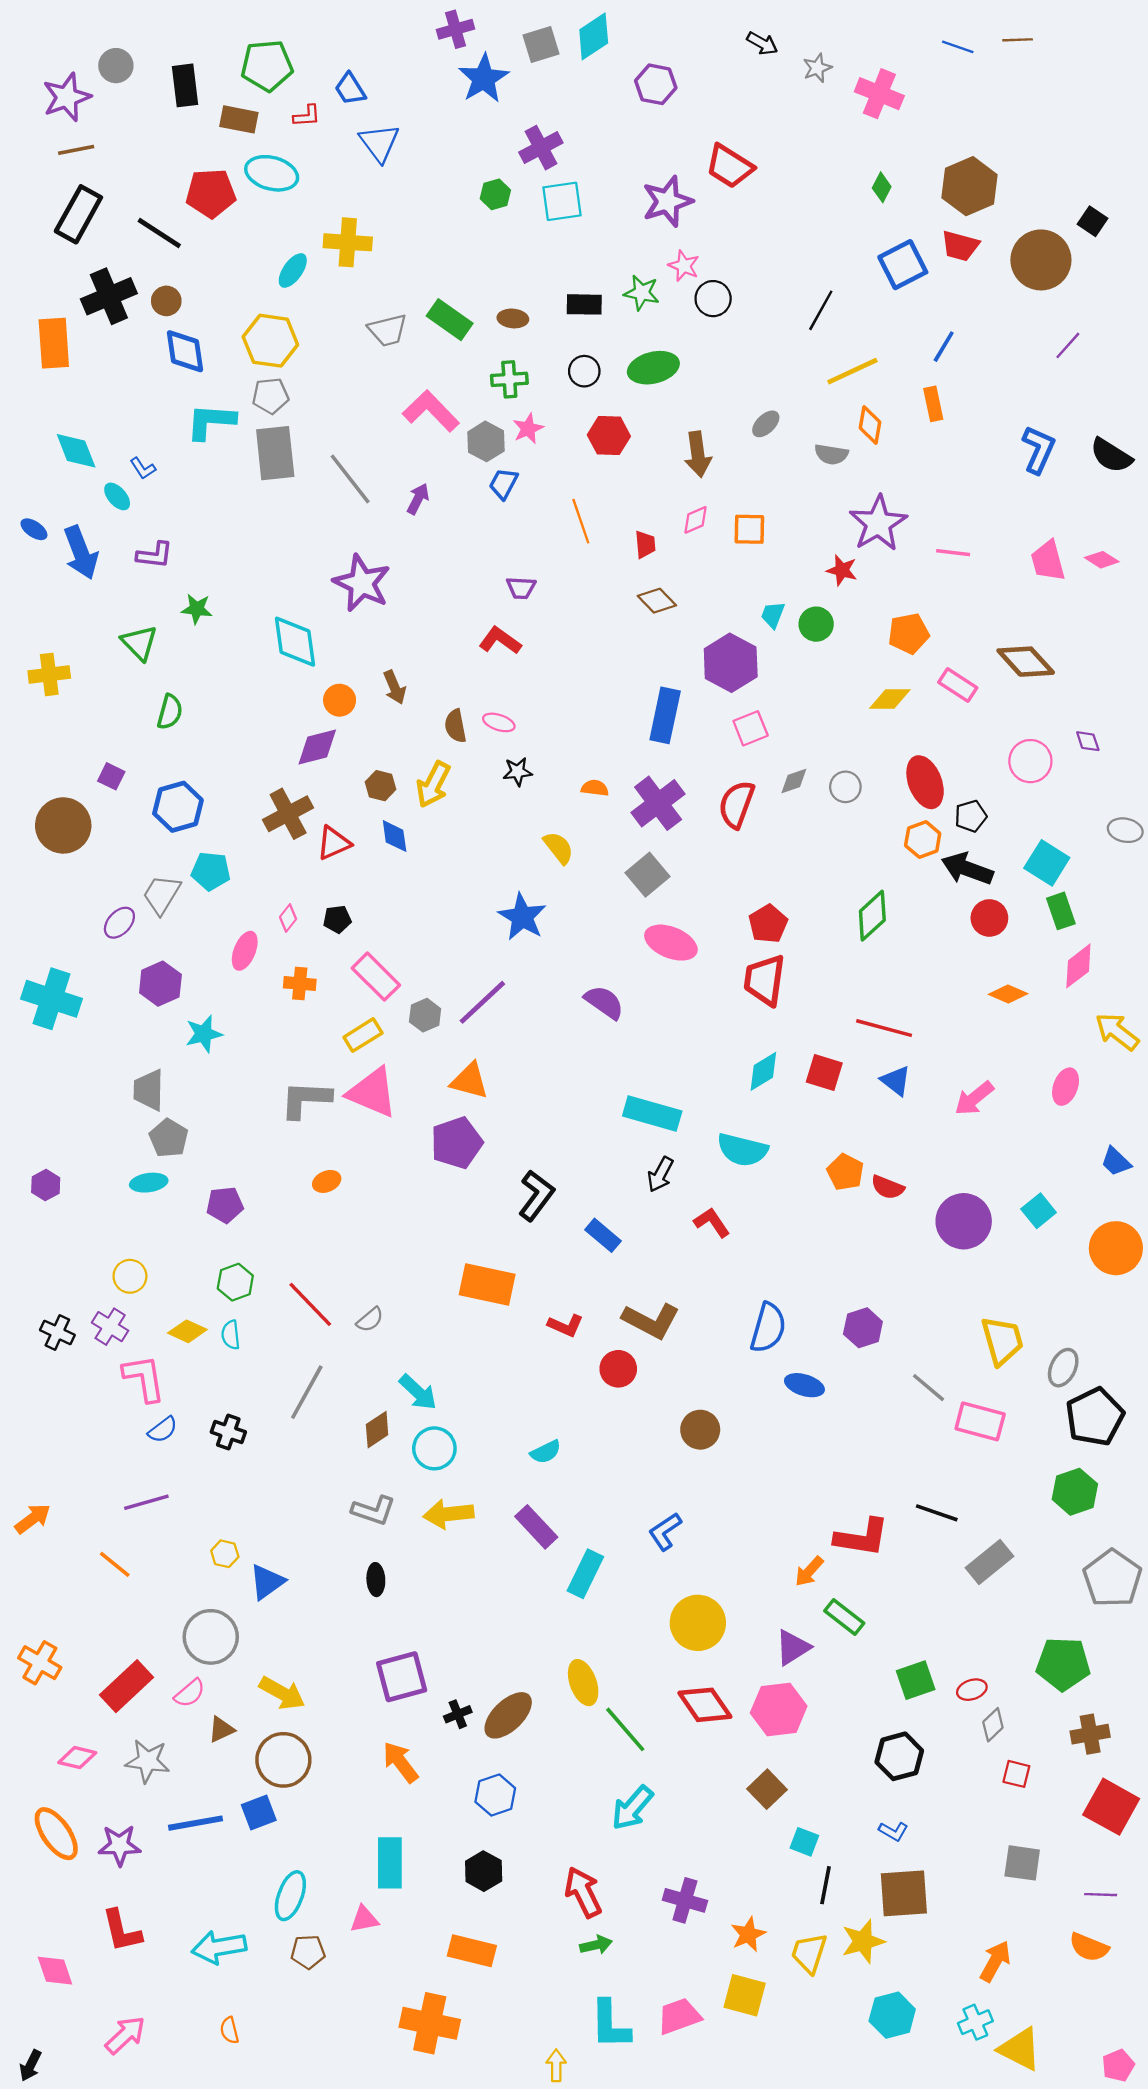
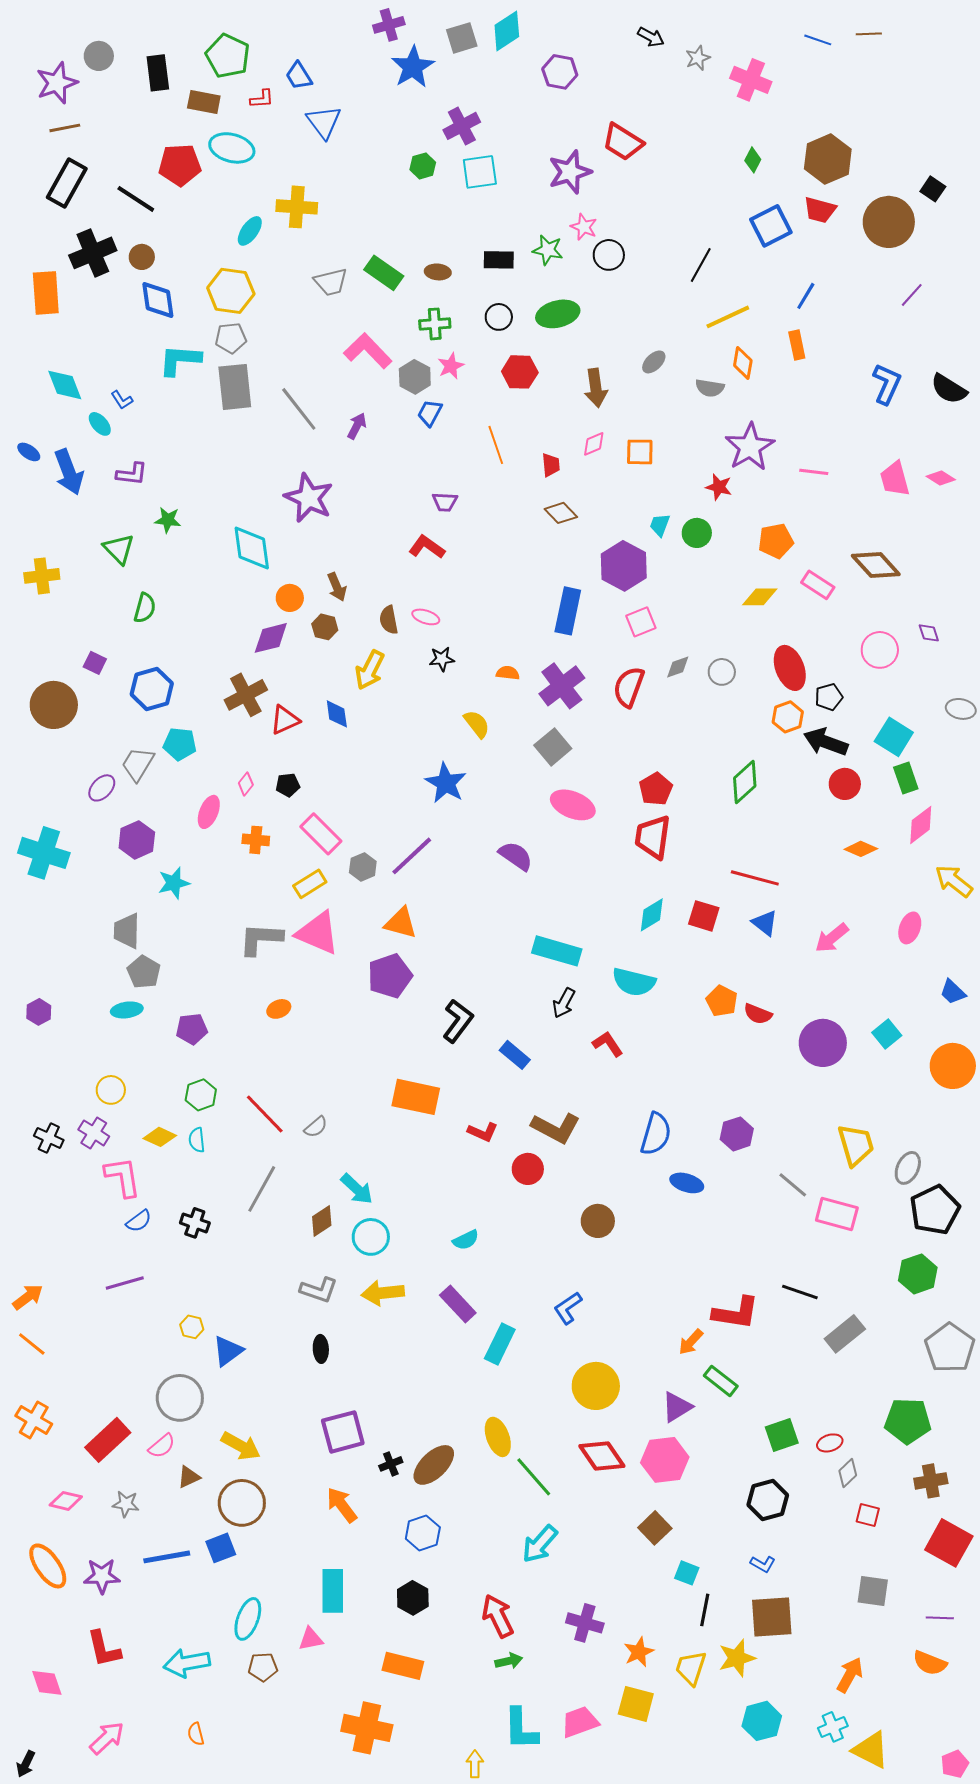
green pentagon: (267, 66) -> (228, 56), turned 30
brown hexagon: (381, 786) -> (325, 627), moved
orange line: (115, 1564) -> (32, 1344), moved
gray star: (148, 1761) -> (126, 1504), size x0.7

